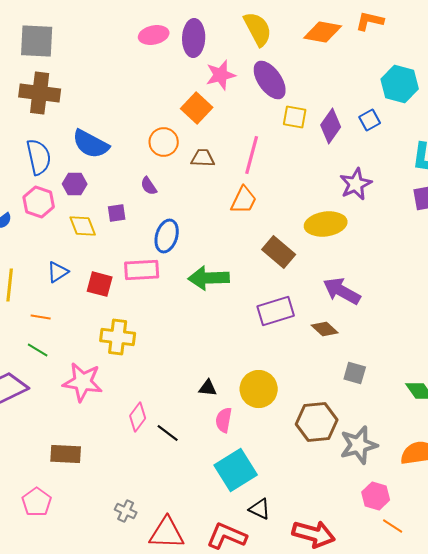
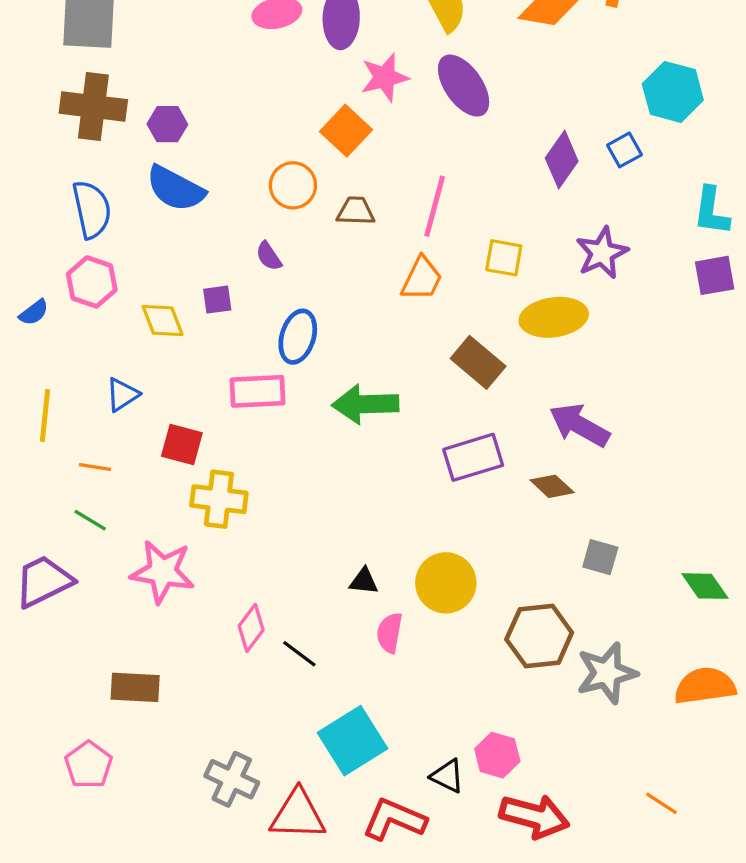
yellow square: (295, 117) -> (504, 258), moved
purple hexagon: (75, 184) -> (167, 124), moved
red square: (100, 284) -> (182, 444), moved
cyan square: (236, 470) -> (352, 741), moved
pink hexagon: (376, 496) -> (497, 755), moved
gray cross: (126, 511) -> (232, 779), size x1.5

